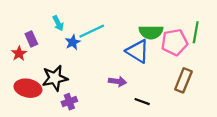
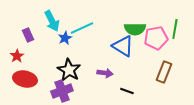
cyan arrow: (58, 23) -> (52, 21), size x1.5
red star: (19, 53) -> (17, 56), moved
black star: (55, 78) -> (69, 70), moved, turned -30
purple cross: (69, 102) -> (62, 91), size x1.5

